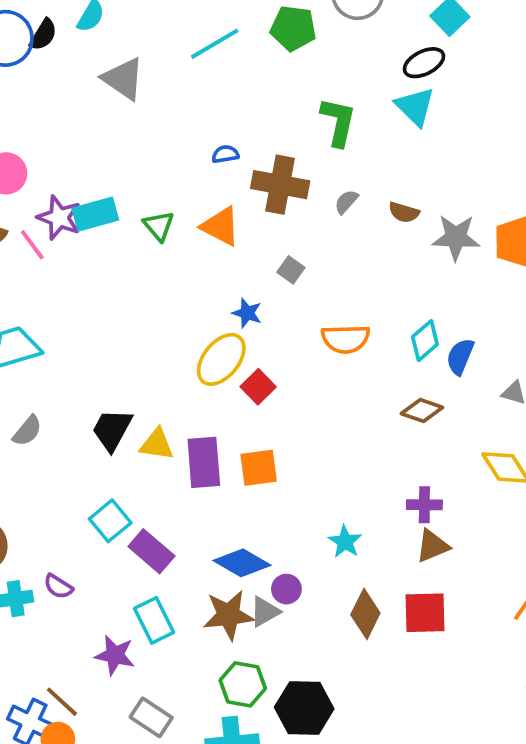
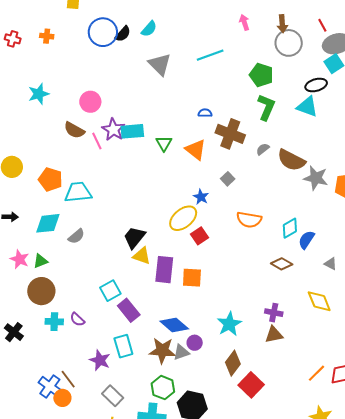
green pentagon: (293, 28) -> (261, 75), moved
cyan triangle: (415, 106) -> (307, 107), turned -35
brown semicircle: (404, 212) -> (291, 160), size x1.8
black trapezoid: (112, 430) -> (134, 237), moved
cyan star: (345, 542) -> (229, 324), size x1.4
red square: (425, 613) -> (251, 385), moved, turned 35

